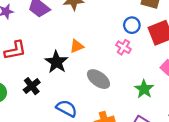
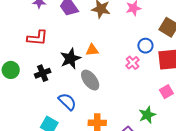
gray ellipse: (98, 79) -> (90, 80), moved
green star: (144, 89) -> (147, 115), moved

